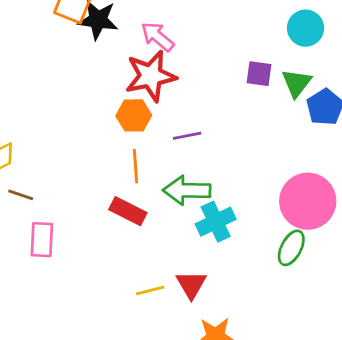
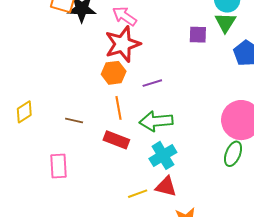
green triangle: (297, 83) -> (225, 22), moved
brown line: (21, 195) -> (74, 121), moved
cyan cross: (216, 222) -> (163, 155), moved
red triangle: (191, 285) -> (166, 187), turned -40

